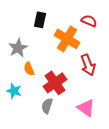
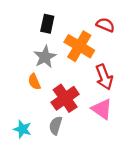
gray star: (18, 48) -> (45, 57), moved
cyan star: (14, 91) -> (22, 129), moved
pink triangle: (86, 108) -> (102, 109), moved

